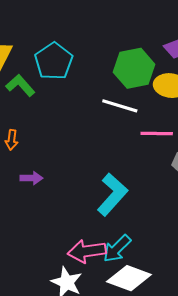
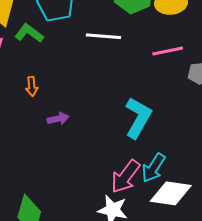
white line: (120, 106) -> (103, 36), moved
pink arrow: (87, 251) -> (125, 176), turned -33

